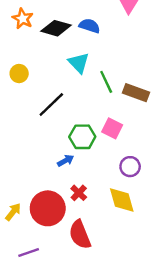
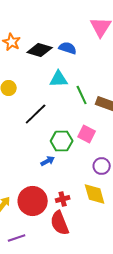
cyan triangle: (79, 63) -> (59, 79), turned -48
red cross: (79, 193) -> (63, 199), moved, turned 32

